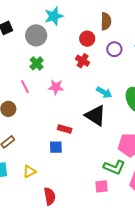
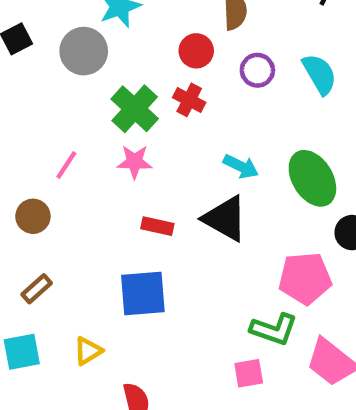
green cross: (37, 63) -> (135, 109), moved, size x1.5
pink line: (25, 87) -> (66, 165), turned 64
red rectangle: (65, 129) -> (157, 226), moved
blue square: (56, 147) -> (143, 294), size x1.6

